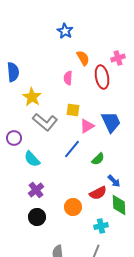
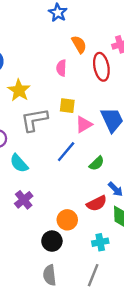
gray L-shape: (45, 122) -> (34, 120), turned 130
black circle: (37, 217) -> (52, 241), moved

